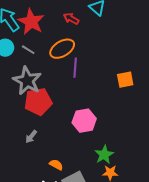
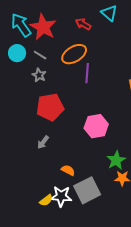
gray star: (27, 81) -> (39, 75), moved, size x0.5

